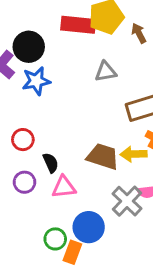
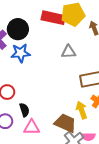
yellow arrow: (134, 154) -> (82, 110), turned 66
brown trapezoid: (103, 157) -> (65, 123), moved

